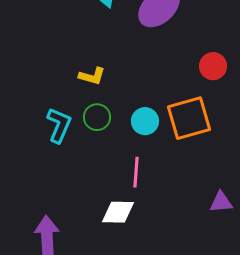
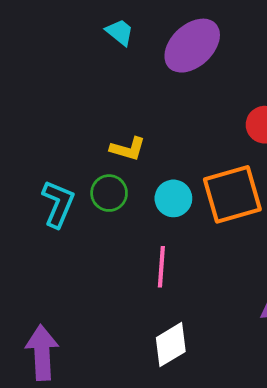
yellow L-shape: (92, 76) -> (128, 149), moved
white diamond: (118, 212) -> (171, 345), moved, turned -32

